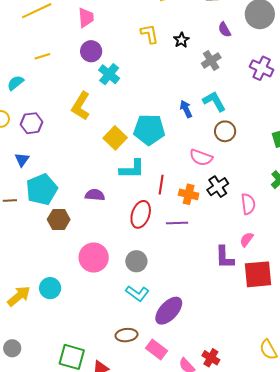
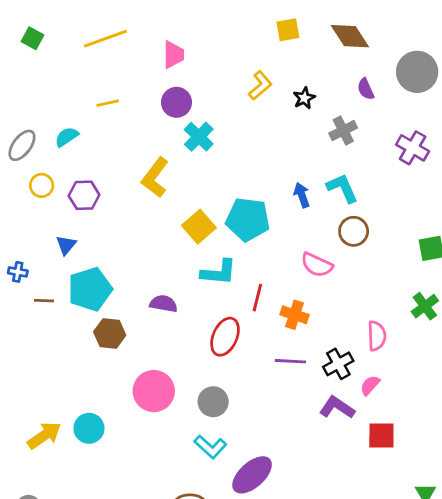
yellow L-shape: (149, 34) -> (260, 85), turned 55
black cross: (218, 187) -> (338, 364), moved
purple line: (177, 223) -> (290, 361), moved
purple L-shape: (225, 257) -> (337, 407), turned 120
red square: (258, 274) -> (381, 435), size x0.7

